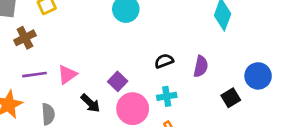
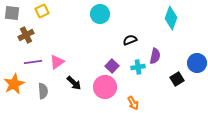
black semicircle: (164, 61) -> (130, 40), moved
purple square: (118, 81) -> (112, 66), moved
cyan cross: (167, 96) -> (138, 67), moved

